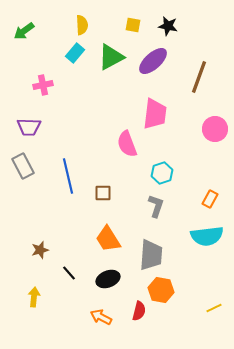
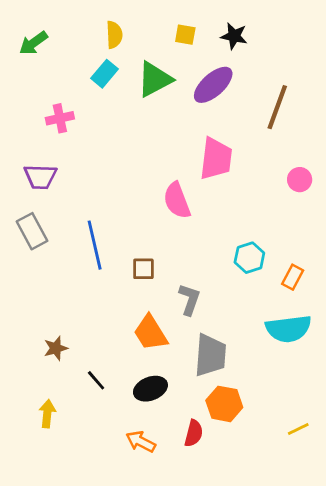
pink circle: (215, 129) -> (300, 180), size x0.7
cyan hexagon: (162, 173) -> (249, 258), moved
gray L-shape: (156, 206) -> (189, 299), moved

